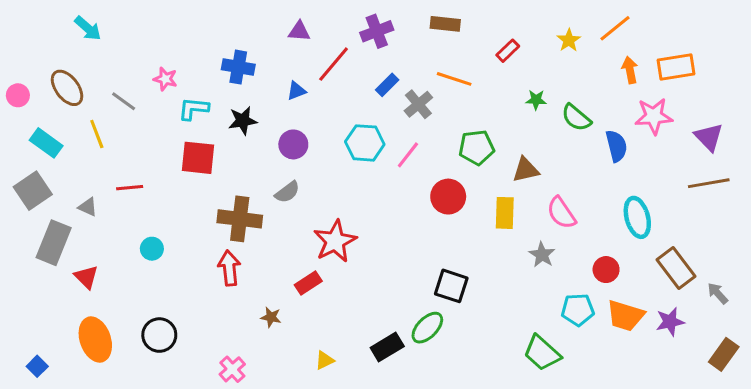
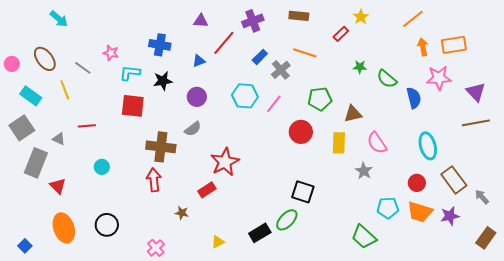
yellow star: (569, 40) -> (361, 17), moved
red circle: (606, 270) -> (417, 183), moved

